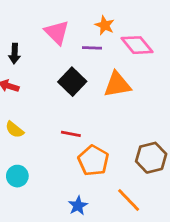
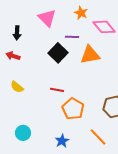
purple line: (92, 48) -> (72, 37), moved
cyan circle: (17, 176) -> (23, 133), moved

